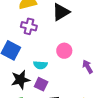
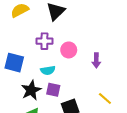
purple cross: (29, 26) -> (44, 41), moved
purple arrow: (88, 67) -> (96, 60), turned -136

